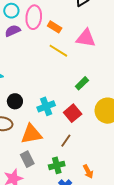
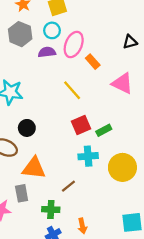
yellow line: (58, 51) -> (72, 90), moved
cyan cross: (46, 106) -> (88, 156), moved
red square: (73, 113) -> (81, 125), moved

